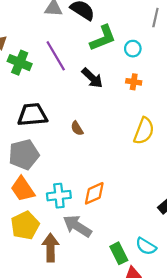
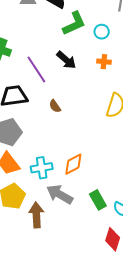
purple line: (56, 56) -> (36, 69), moved
green rectangle: (119, 253) -> (98, 200), moved

